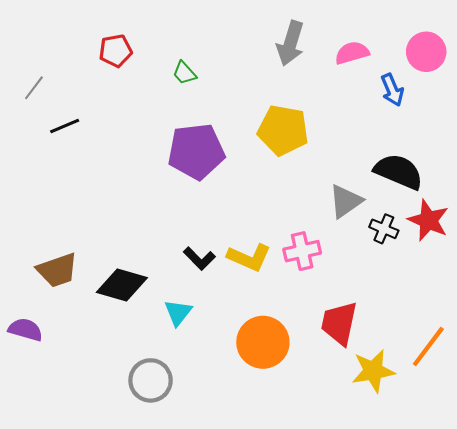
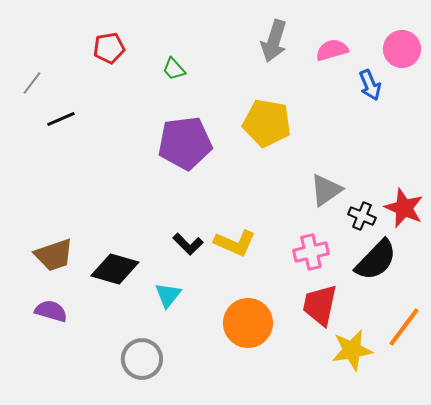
black semicircle: (399, 172) -> (376, 260), moved, turned 111
pink cross: (302, 251) -> (311, 252), moved
purple semicircle: (25, 330) -> (51, 311), moved

